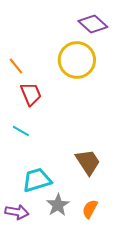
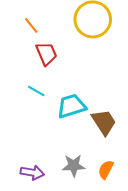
cyan trapezoid: (37, 180) -> (72, 106), moved
gray star: (58, 205) -> (74, 166), turned 30

